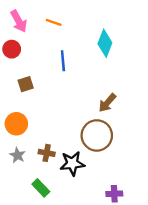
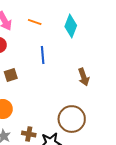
cyan diamond: (105, 43) -> (71, 26), moved
brown arrow: (107, 103) -> (84, 77), moved, turned -60

